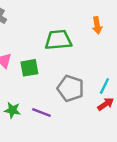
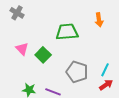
green square: (29, 68) -> (43, 55), turned -35

